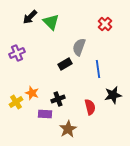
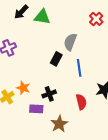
green triangle: (51, 22) -> (42, 17), turned -36
black rectangle: (65, 64) -> (56, 59), turned -32
blue line: (98, 69) -> (79, 68), moved

